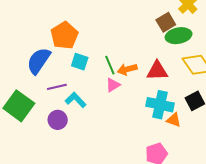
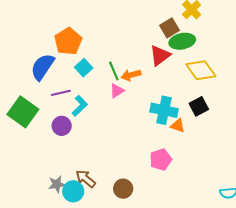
cyan square: (80, 62) -> (84, 68), turned 30
red triangle: (157, 71) -> (160, 55), moved, turned -35
cyan L-shape: (76, 100) -> (80, 106), turned 90

